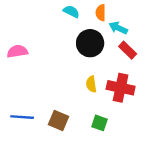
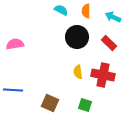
cyan arrow: (118, 28) -> (113, 17), moved
blue line: (22, 117) -> (13, 90), moved

